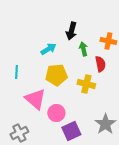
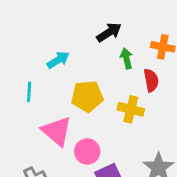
black arrow: (71, 31) -> (109, 32), turned -138
cyan arrow: (48, 49) -> (58, 60), moved

